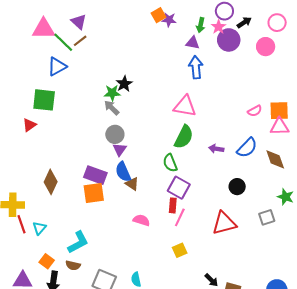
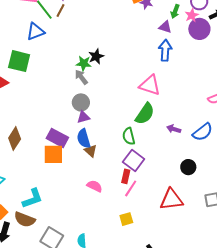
brown line: (80, 41) -> (61, 11), turned -32
purple triangle: (120, 149) -> (83, 117), turned 32
brown semicircle: (73, 265) -> (25, 219), size x1.5

